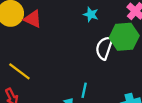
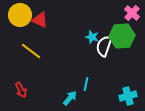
cyan star: (91, 14) -> (92, 37), moved
yellow line: (19, 71) -> (31, 51), moved

